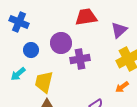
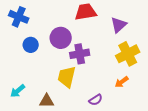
cyan arrow: (18, 74) -> (18, 91), moved
yellow trapezoid: (44, 82) -> (67, 77), moved

